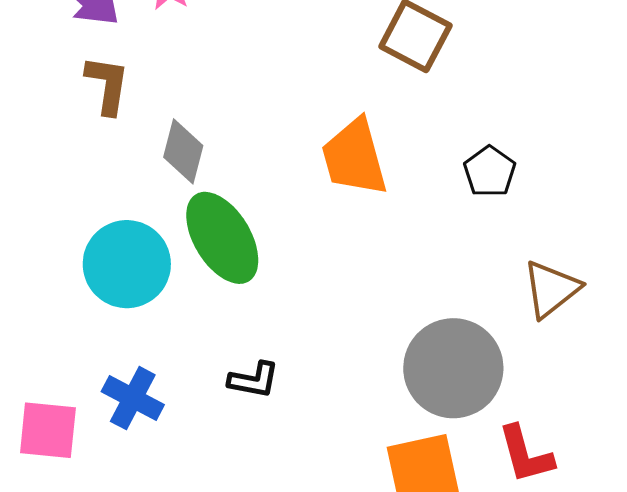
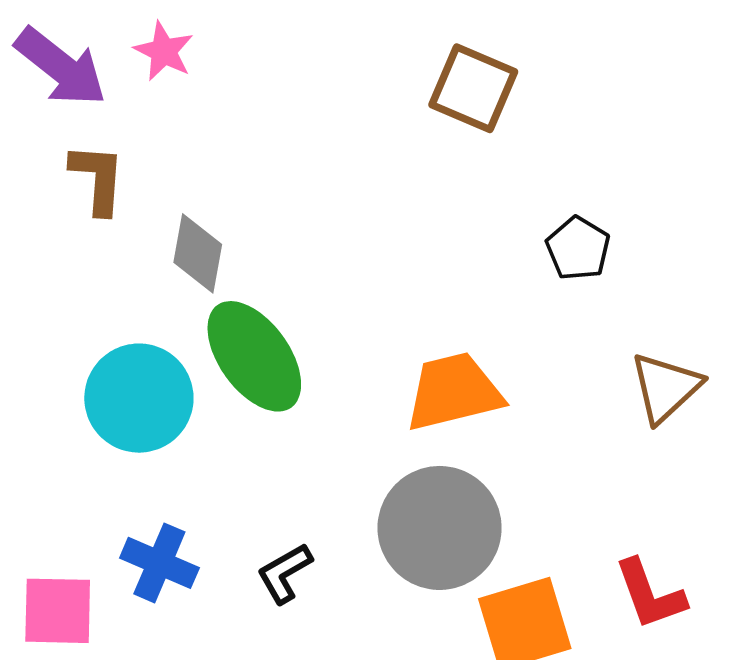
orange trapezoid: (354, 157) -> (454, 392), moved, turned 96
gray circle: (453, 368) -> (440, 528), moved
black L-shape: (254, 380) -> (285, 573), moved, turned 144

